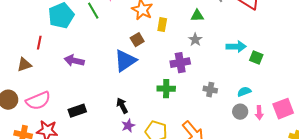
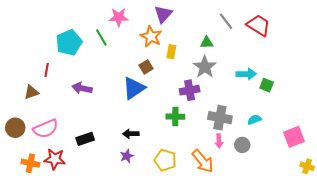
gray star: (195, 40) -> (205, 67), size x1.6
gray cross: (210, 90) -> (220, 118), size x1.6
black arrow: (122, 106) -> (131, 134), turned -63
gray circle: (240, 112) -> (242, 145), moved
pink arrow: (259, 113) -> (219, 141), moved
purple star: (128, 126) -> (127, 156), moved

